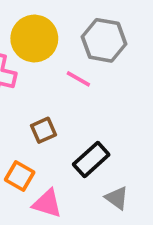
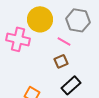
brown square: (43, 130) -> (61, 61), moved

